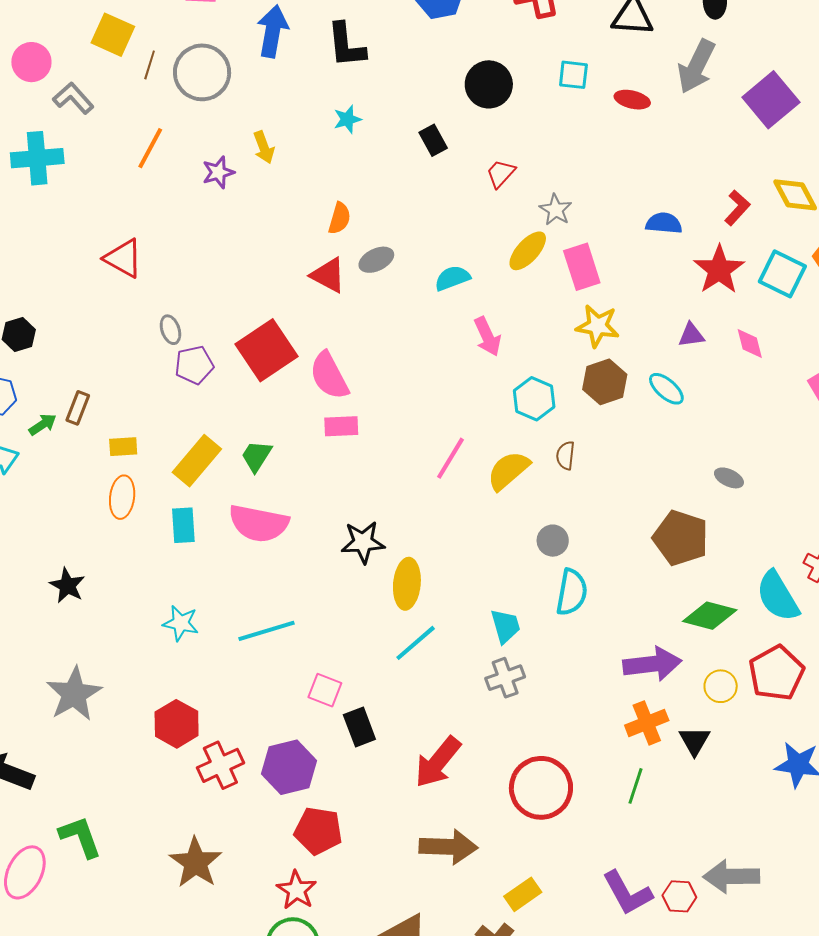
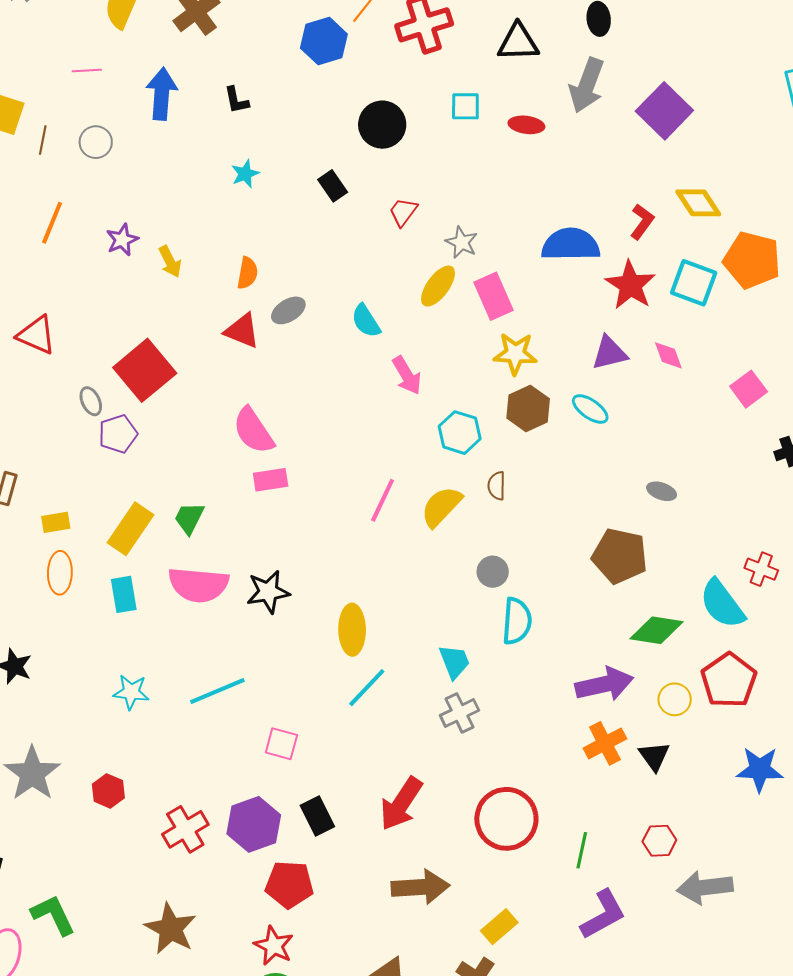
black L-shape: (346, 45) -> (236, 100), size x0.6
gray circle: (202, 72) -> (96, 142), size x0.6
yellow arrow: (264, 147) -> (170, 262), moved
blue semicircle: (664, 223) -> (571, 245), size x1.6
cyan semicircle: (452, 278) -> (366, 321), turned -96
purple triangle: (691, 335) -> (609, 353), size x1.4
red square: (266, 350) -> (145, 370), moved
black star: (363, 542) -> (268, 592), moved
red hexagon: (177, 724) -> (108, 791), moved, size x0.7
black rectangle: (359, 727) -> (317, 816), moved
green line: (636, 786) -> (582, 850), moved
purple L-shape: (627, 893) -> (603, 915), turned -84
red hexagon: (679, 896) -> (659, 841), moved

